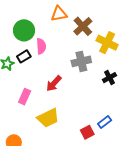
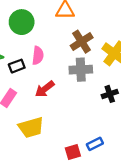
brown cross: (83, 26) -> (82, 42), moved
pink semicircle: (41, 46) -> (38, 56), moved
black rectangle: (24, 56) -> (17, 66), moved

